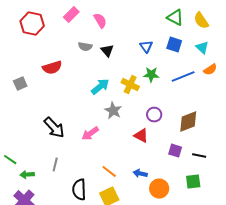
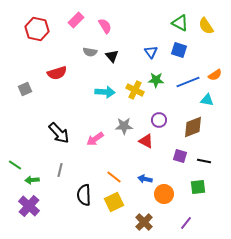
cyan triangle: (202, 48) -> (207, 100), moved, turned -32
cyan arrow: (100, 87) -> (105, 92), turned 42
gray star: (113, 111) -> (124, 126), moved, turned -30

